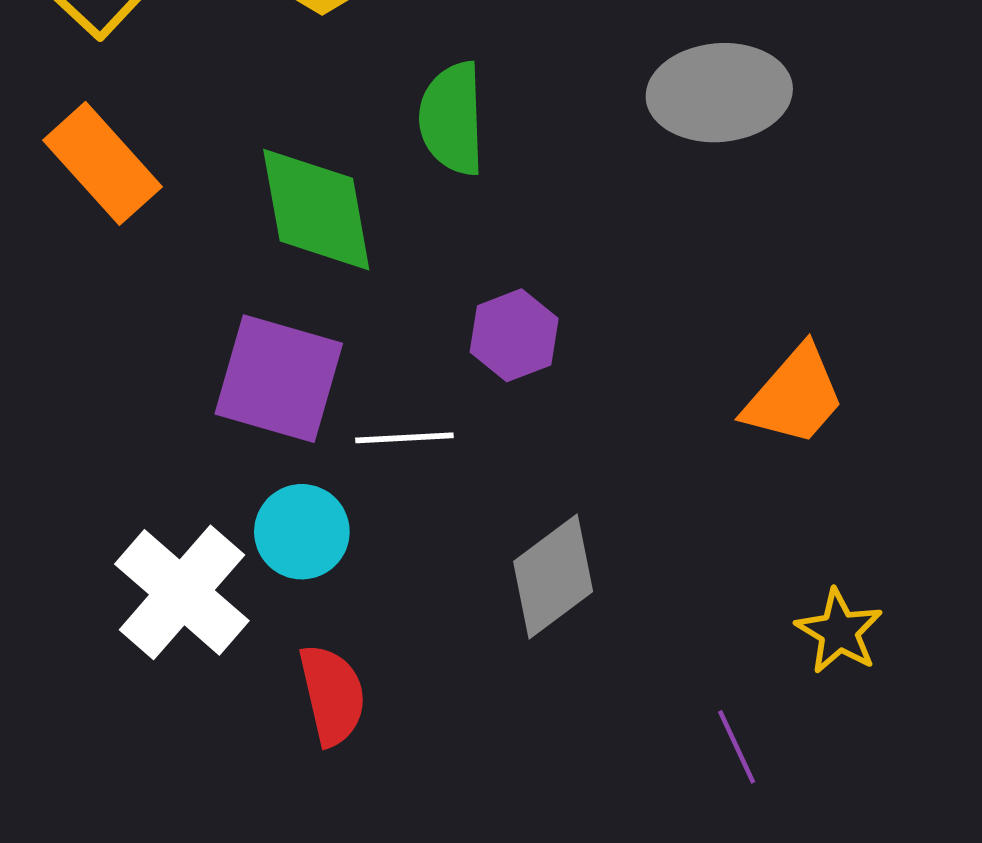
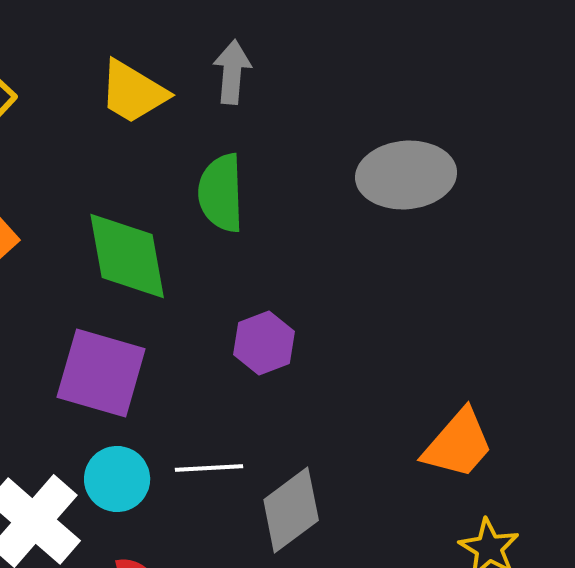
orange trapezoid: (794, 396) -> (458, 444), moved
white line: (404, 438) -> (209, 468), moved

